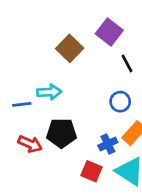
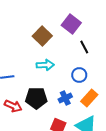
cyan arrow: (49, 92) -> (45, 65), moved
blue cross: (108, 144) -> (65, 98), moved

